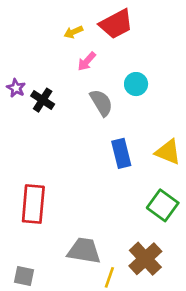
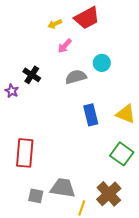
purple star: (16, 88) -> (12, 91), moved
gray semicircle: (101, 103) -> (76, 77), turned -75
gray square: (24, 276) -> (36, 196), moved

